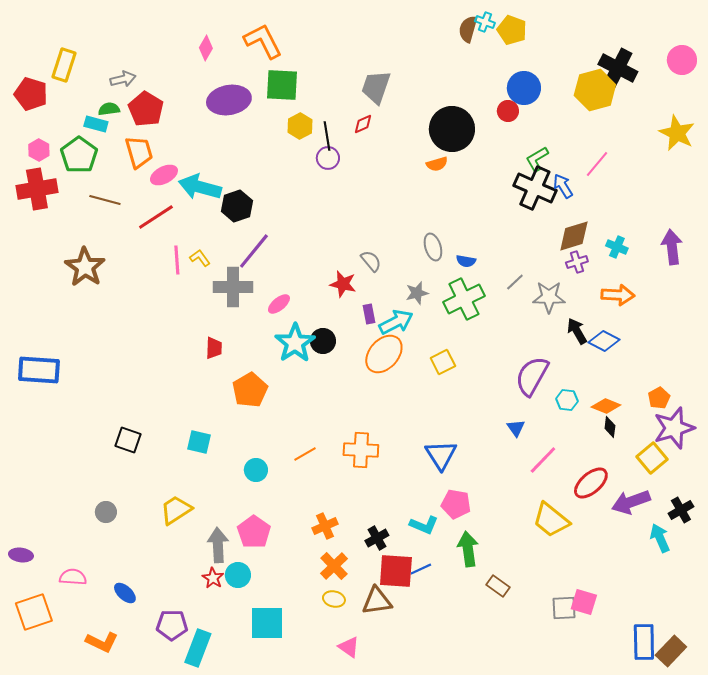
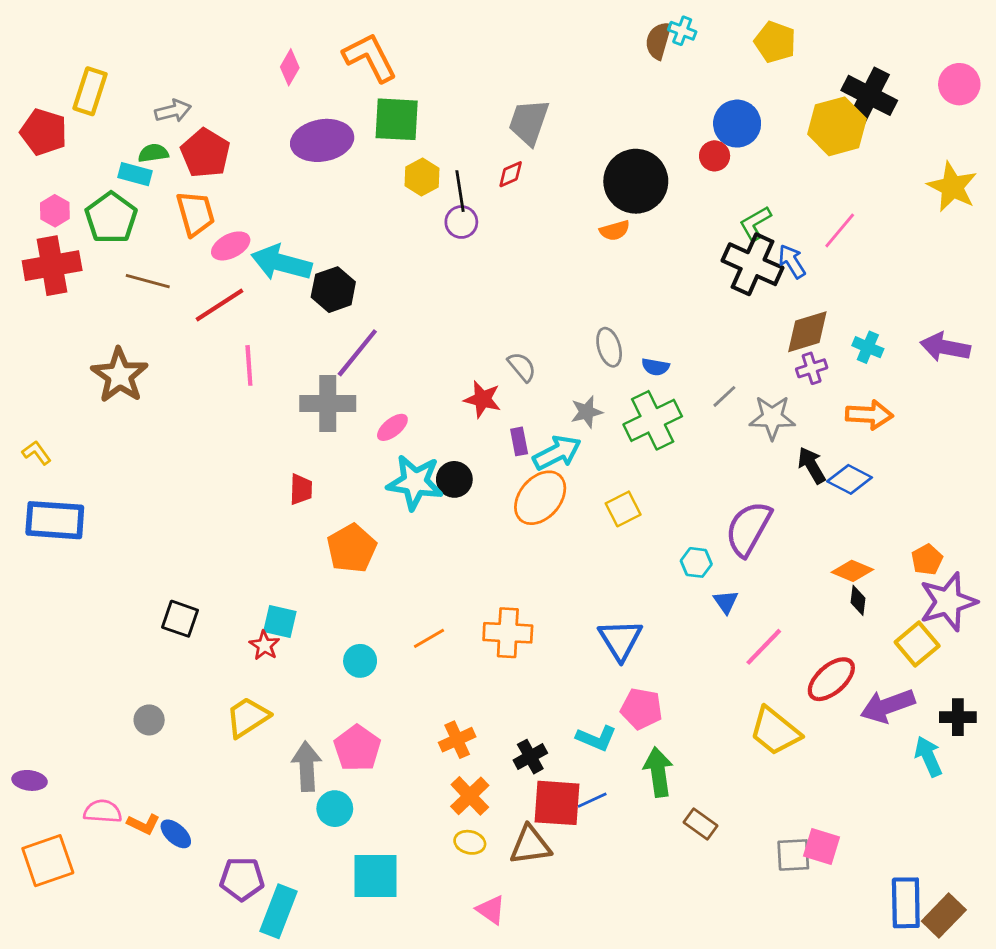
yellow pentagon: (512, 30) -> (775, 42), moved
purple arrow: (672, 247) -> (945, 347), turned -72
yellow L-shape: (200, 258) -> (37, 453), moved
cyan star: (295, 343) -> (415, 482), turned -30
cyan hexagon: (567, 400) -> (696, 562), moved
black cross: (681, 510) -> (958, 717), turned 30
red star: (213, 578) -> (264, 645), moved
orange L-shape: (102, 642) -> (143, 824), moved, size x0.7

